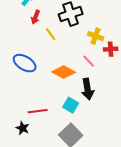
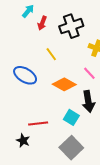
red arrow: (36, 17) -> (42, 23), moved
yellow line: (51, 34) -> (51, 54), moved

